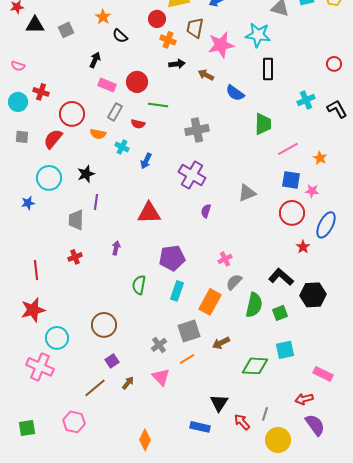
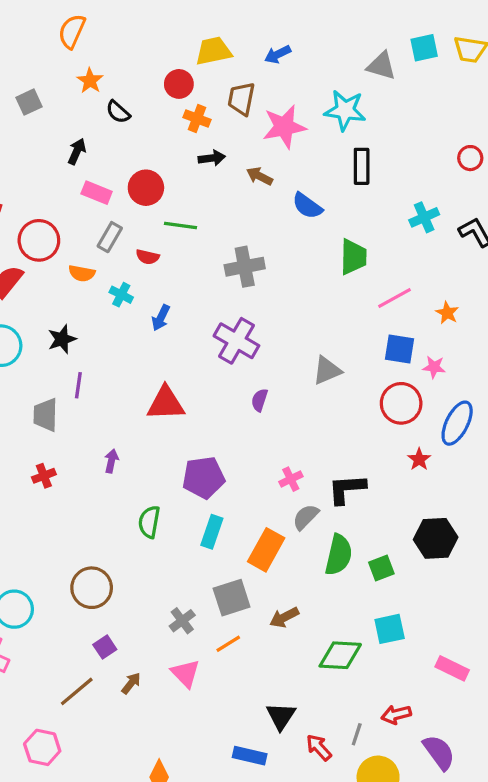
black L-shape: (281, 277) -> (347, 489), moved, turned -45
red arrow: (304, 399) -> (396, 714), moved

